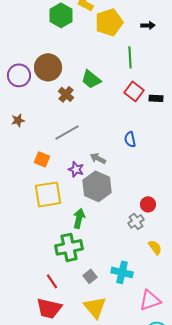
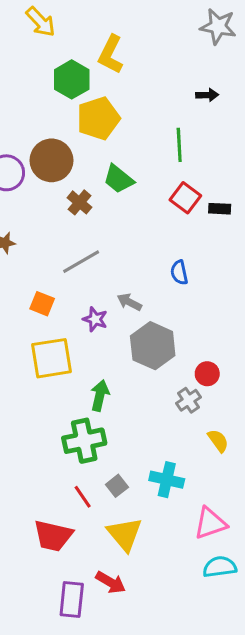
yellow pentagon: (109, 22) -> (98, 118), moved
gray hexagon: (97, 186) -> (153, 346), moved
red line: (52, 281) -> (83, 497), moved

